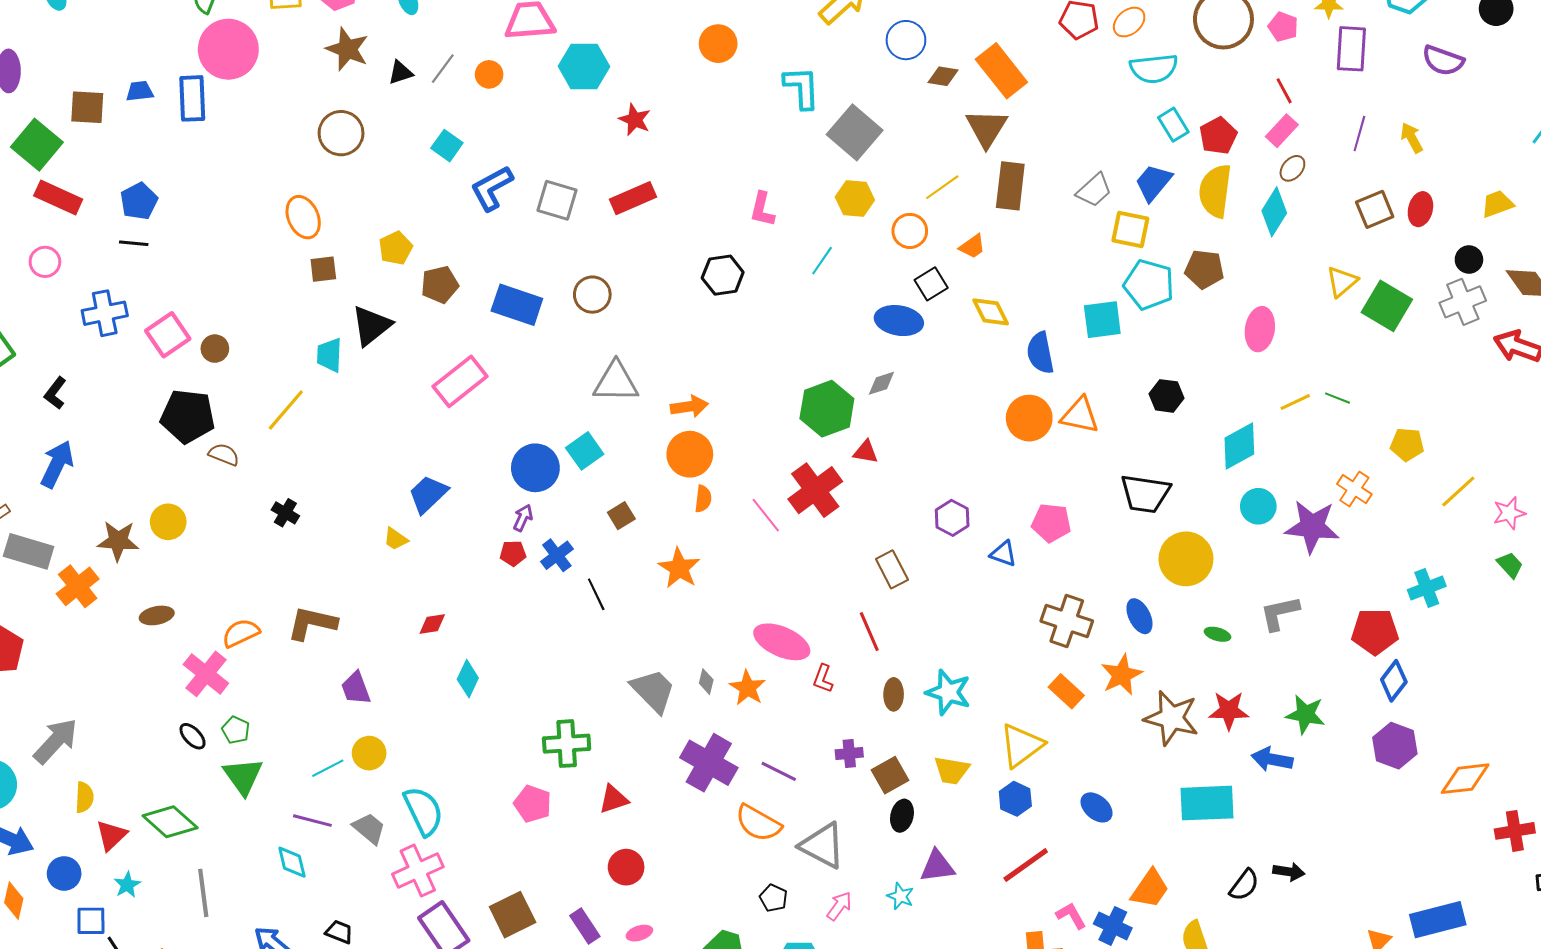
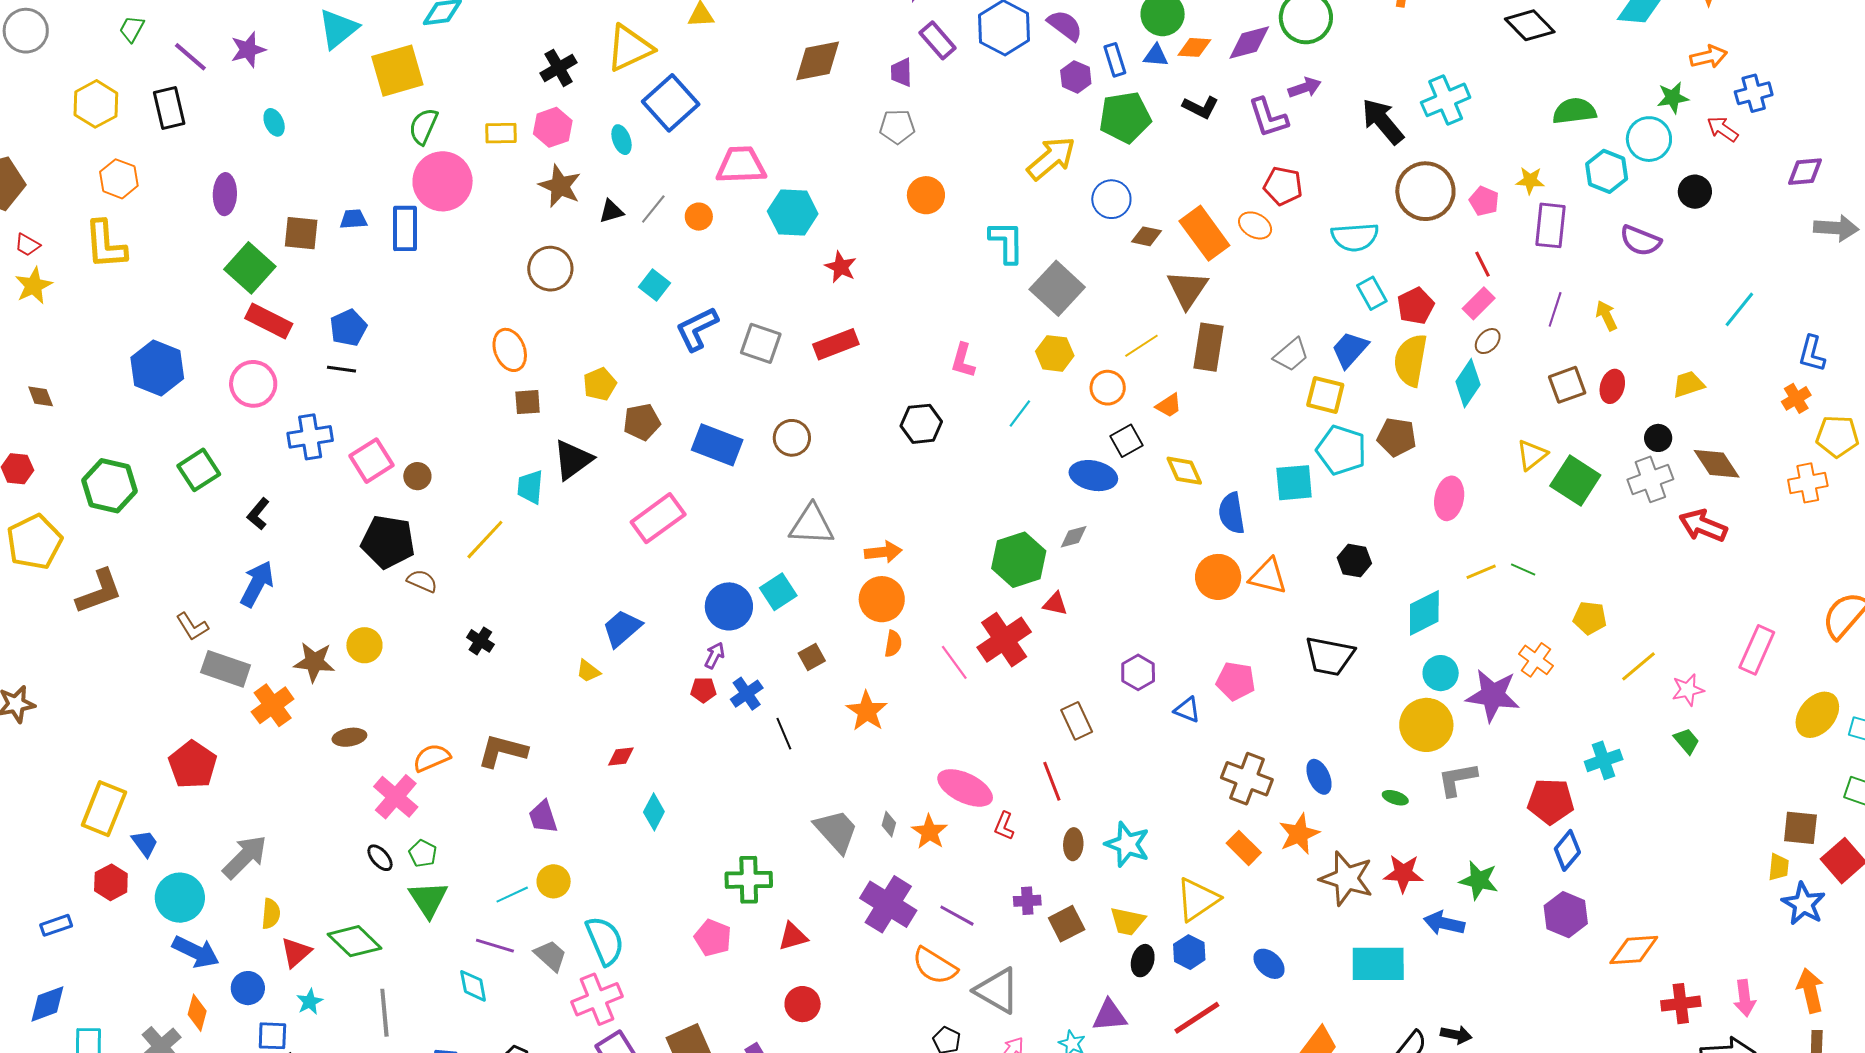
orange ellipse: (1129, 22) -> (1255, 225), moved, turned 68
pink circle: (45, 262) -> (253, 384), size x1.5
yellow circle: (1186, 559) -> (1426, 725), moved
black ellipse: (902, 816) -> (1143, 961), moved

